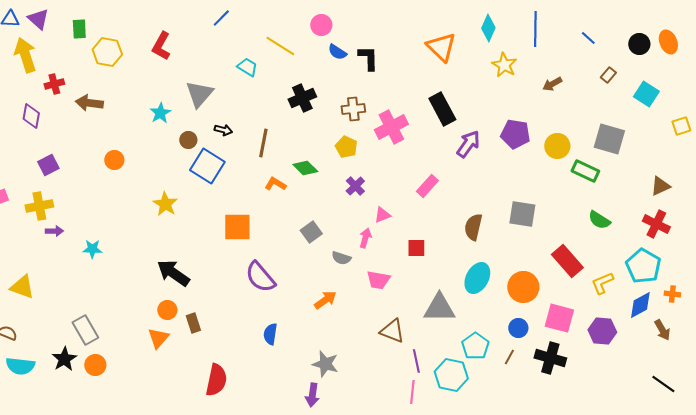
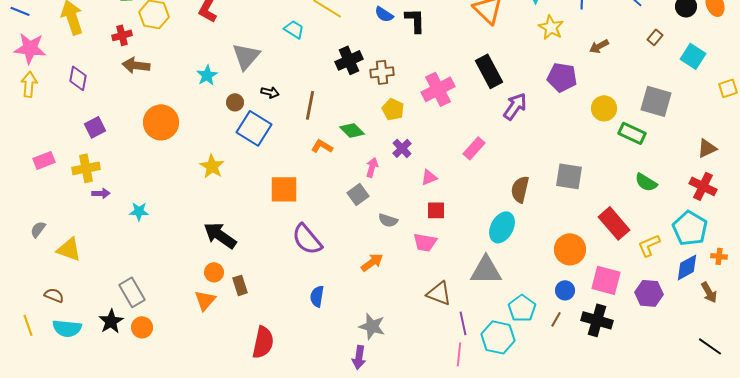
red cross: (54, 84) -> (122, 35), moved
brown cross: (353, 109) -> (382, 72), moved
purple pentagon: (515, 134) -> (562, 77), moved
orange circle: (114, 160) -> (161, 122), size x1.8
pink arrow: (365, 238) -> (372, 167), moved
red square: (416, 248) -> (436, 210), moved
cyan ellipse: (477, 278) -> (502, 227), moved

